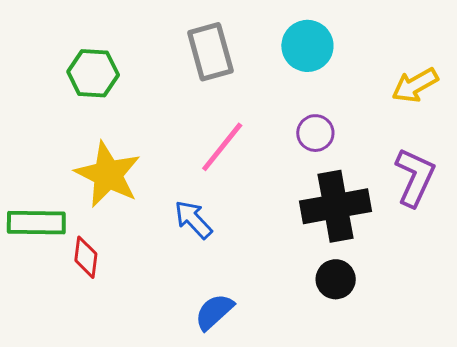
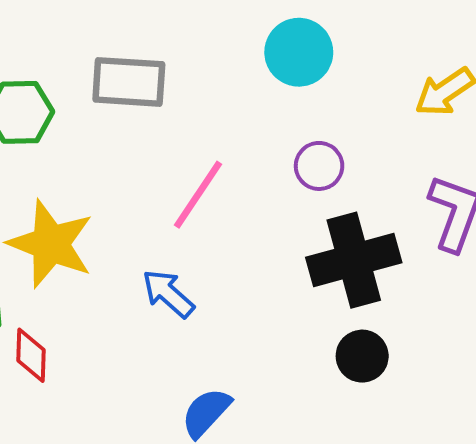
gray rectangle: (210, 52) -> (129, 82), moved, turned -66

